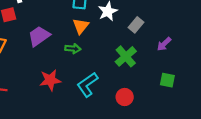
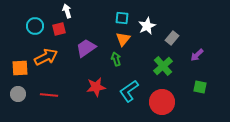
green arrow: (73, 49) -> (116, 59), turned -112
red circle: (125, 97) -> (162, 102), size x1.6

